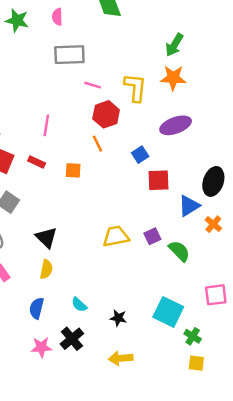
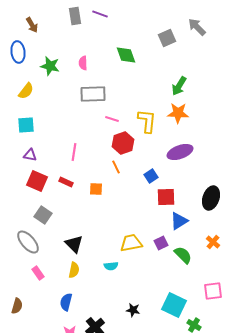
blue triangle: (189, 206) -> (179, 221), moved
orange cross: (213, 224) -> (213, 242), moved
cyan semicircle: (79, 305) -> (111, 266), moved, turned -48

